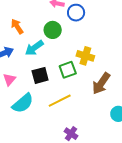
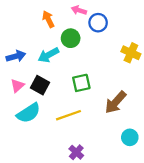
orange arrow: (17, 26) -> (48, 19), moved
yellow cross: (85, 56) -> (131, 53), moved
black square: (40, 75) -> (40, 85), moved, turned 36

